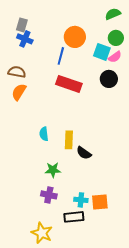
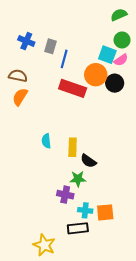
gray rectangle: (22, 25) -> (50, 46), moved
orange circle: (75, 37) -> (96, 75), moved
green star: (53, 170) -> (78, 179), moved
purple cross: (49, 195) -> (65, 195), moved

